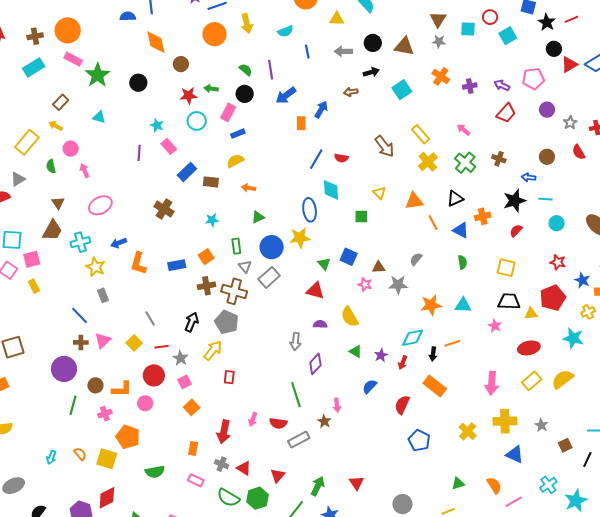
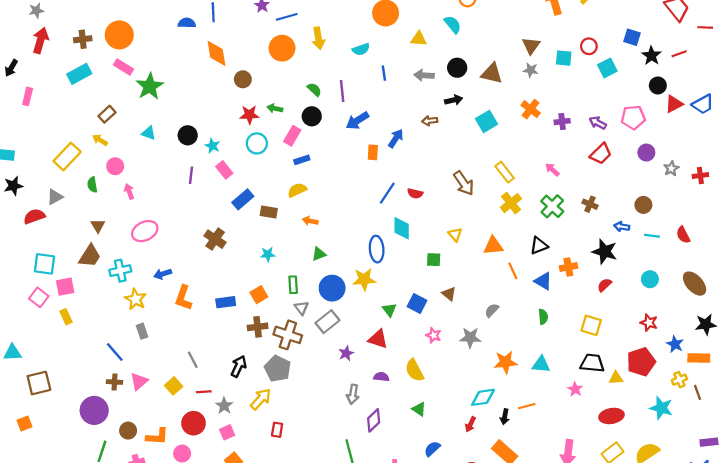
black circle: (138, 83) -> (188, 135), moved
red semicircle: (579, 152) -> (683, 235), moved
cyan line: (545, 199) -> (652, 236), moved
black star: (514, 201) -> (605, 252), turned 30
brown triangle: (379, 267) -> (449, 294), moved, turned 40
purple star: (381, 355) -> (346, 353), moved

